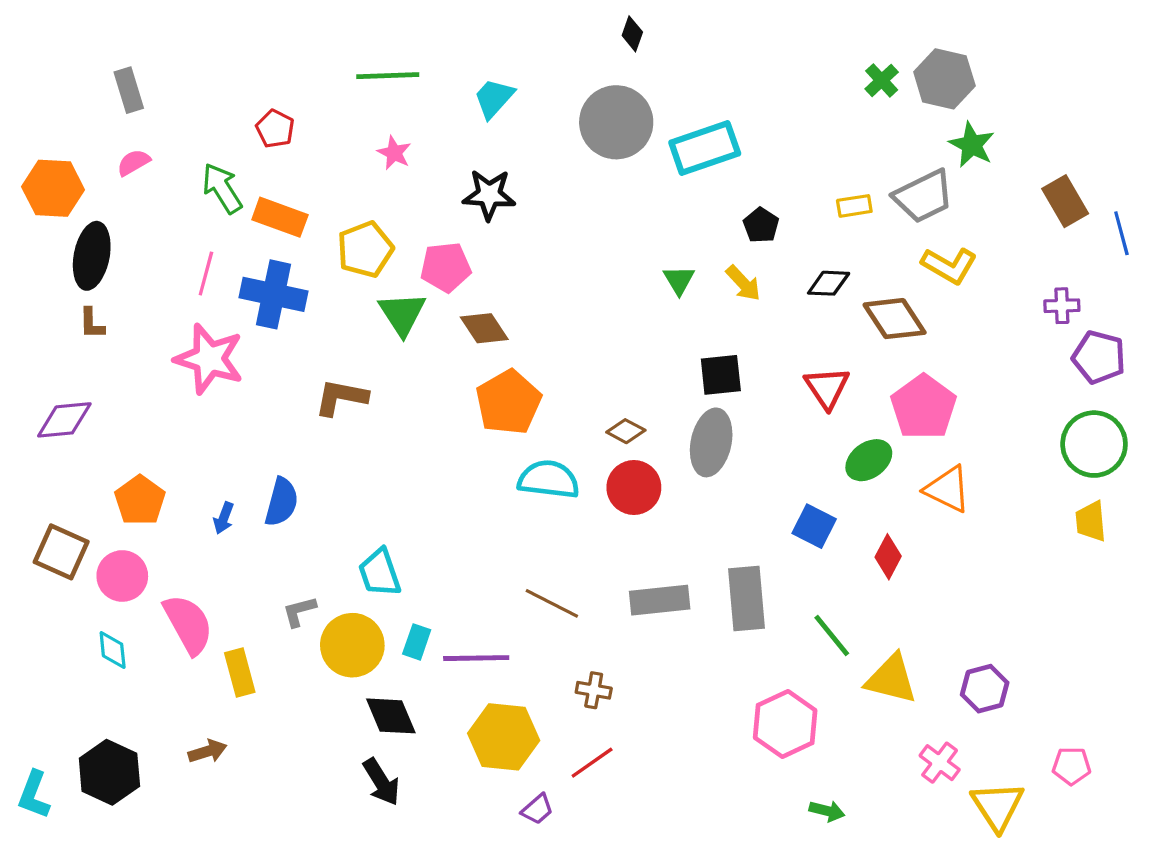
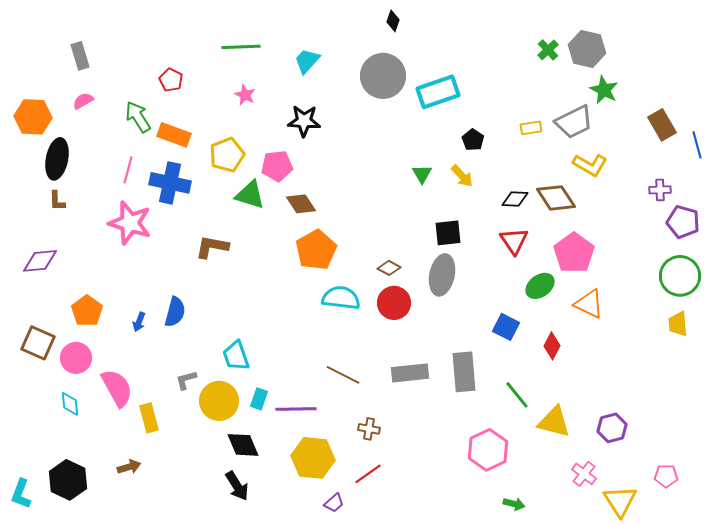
black diamond: (829, 283) -> (515, 199), moved
green triangle: (402, 314) -> (250, 195), turned -40

